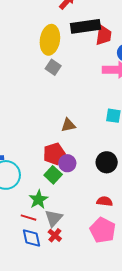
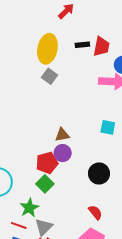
black rectangle: (85, 26) -> (82, 45), moved, size x0.5
purple circle: (67, 163) -> (63, 153), moved
red semicircle: (105, 201) -> (95, 212), turned 42

